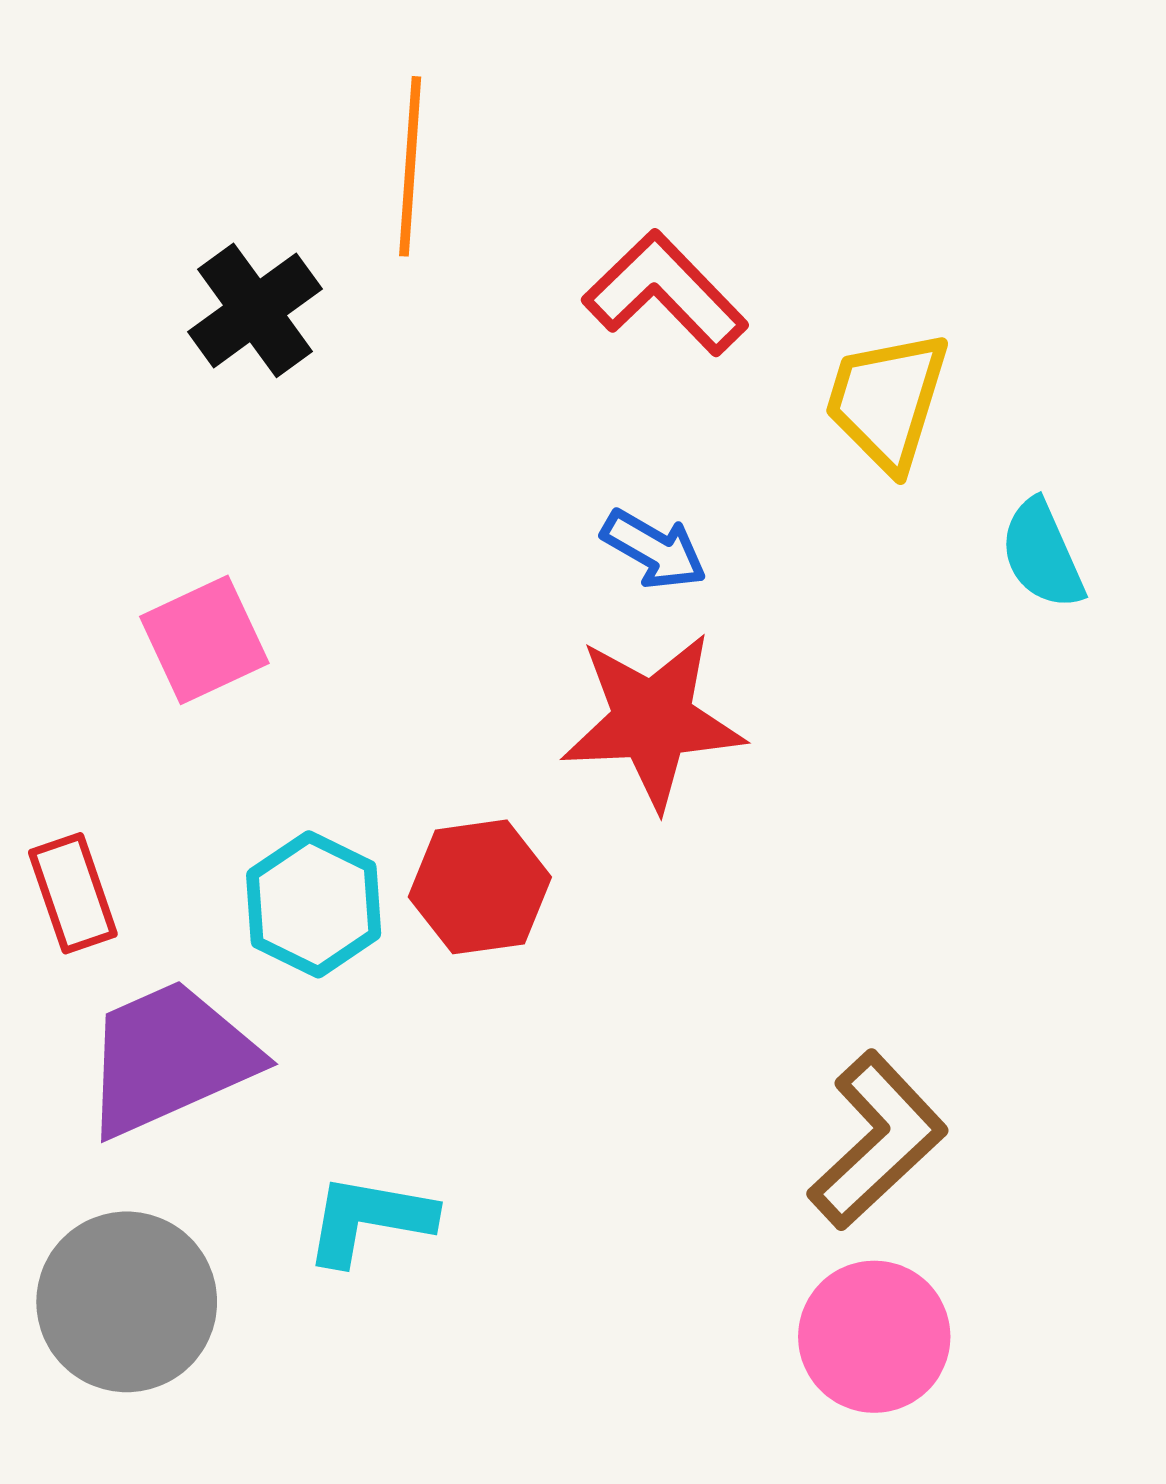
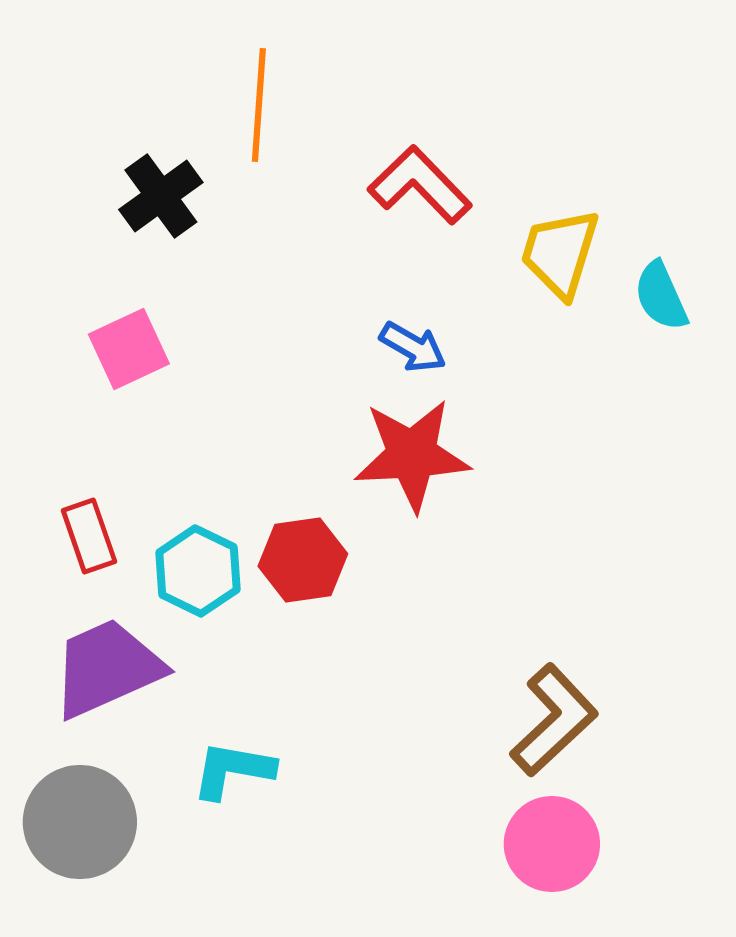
cyan semicircle: (1042, 554) -> (661, 296), moved
pink square: (204, 640) -> (129, 349), moved
red rectangle: (73, 893) -> (89, 536), moved

